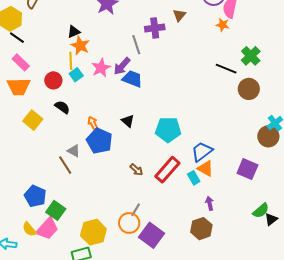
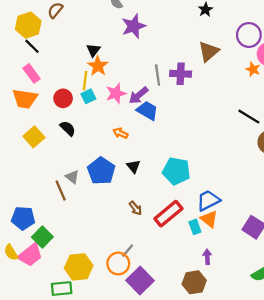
brown triangle: (179, 15) -> (209, 51), size x1.5
purple cross: (155, 28) -> (181, 74), moved
black triangle: (74, 32) -> (93, 50), turned -40
black triangle: (128, 121) -> (133, 166), moved
orange arrow: (93, 123) -> (120, 133), moved, turned -48
blue pentagon: (35, 196) -> (23, 218), turned -30

